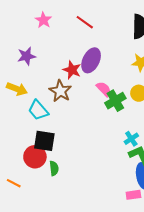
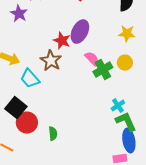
purple star: (26, 56) -> (19, 14), moved, turned -30
black square: (44, 141) -> (16, 108), moved, turned 30
green semicircle: (54, 168) -> (53, 134), moved

